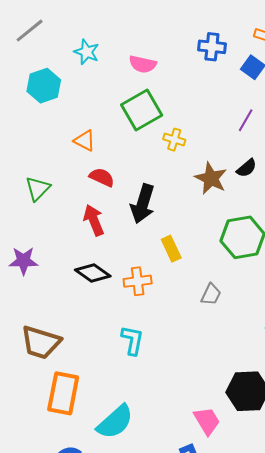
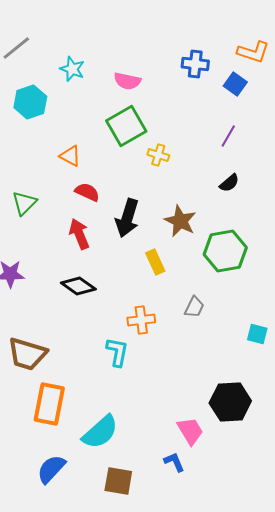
brown star: (211, 178) -> (180, 221), moved
orange cross: (138, 281) -> (141, 320), moved

